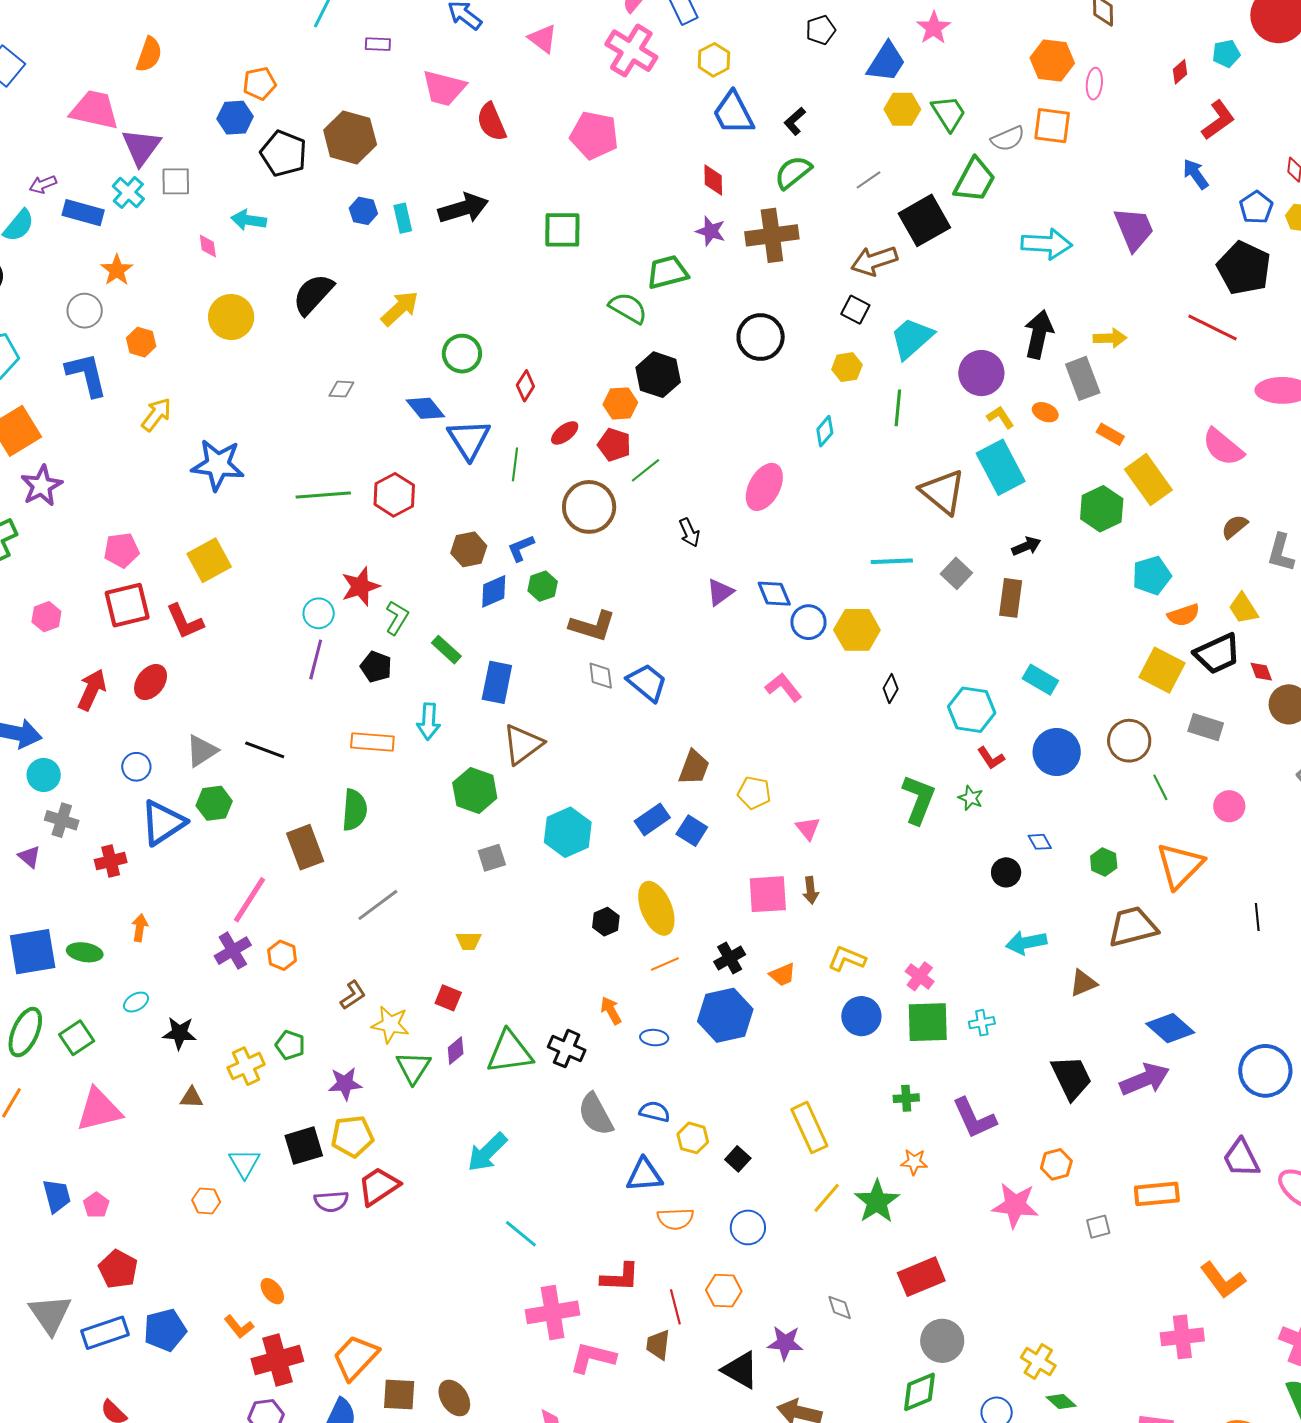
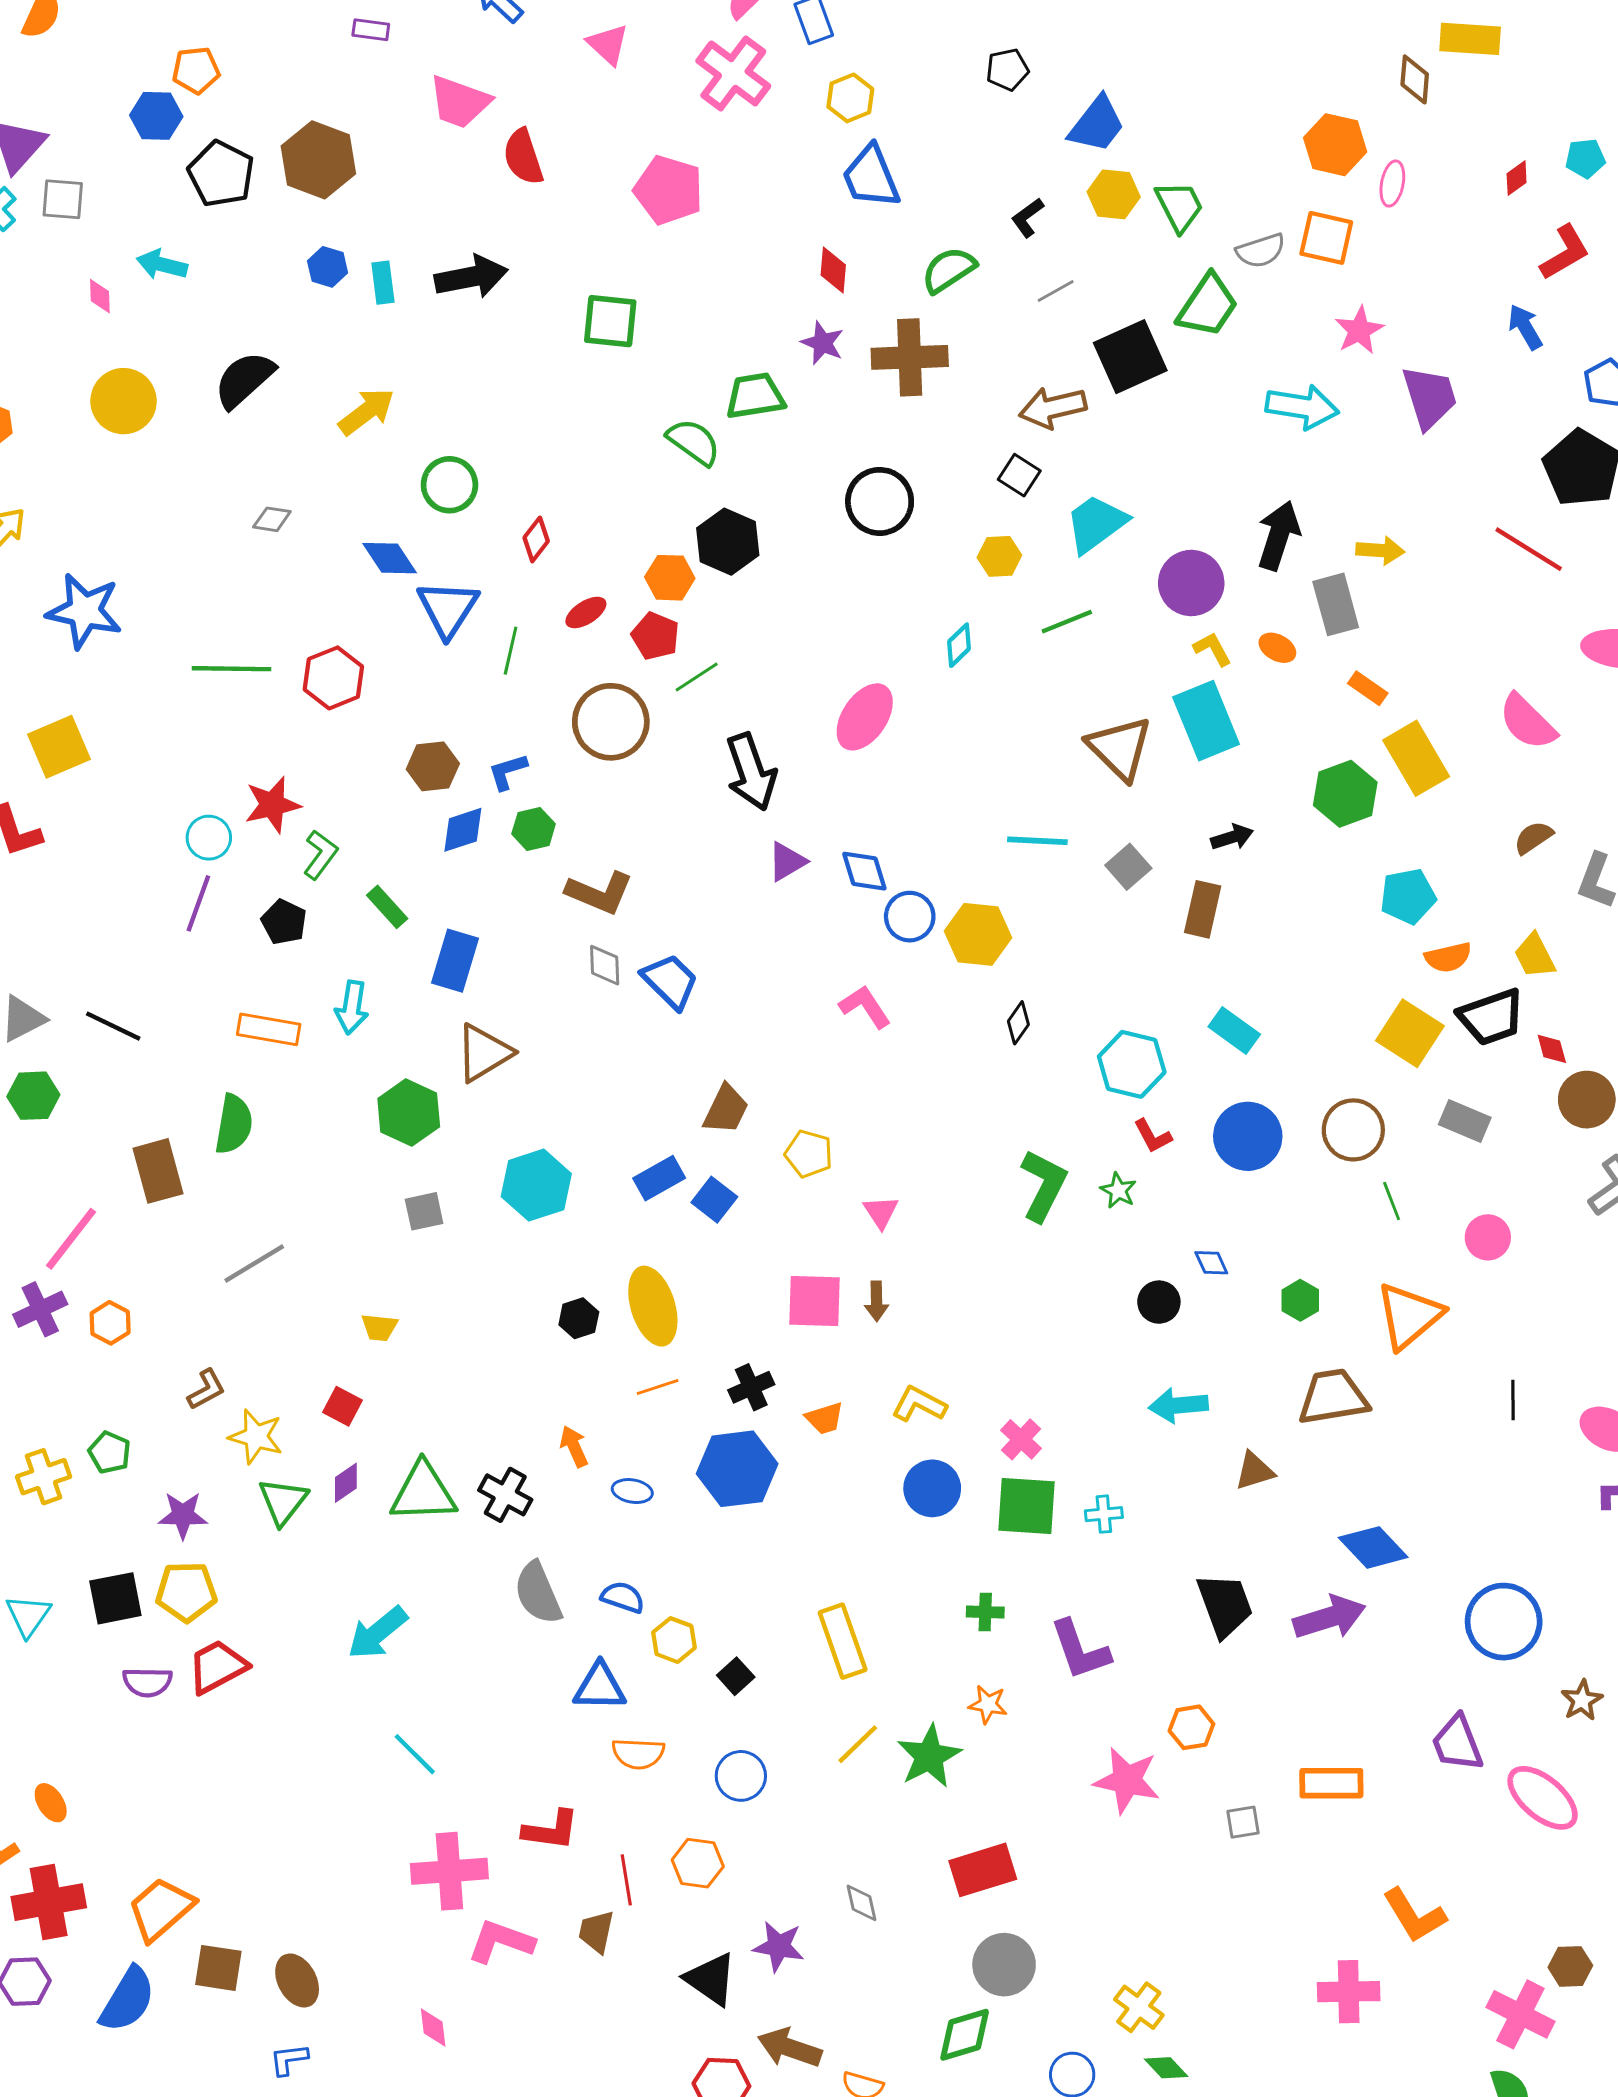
pink star: (934, 28) -> (1359, 330), moved
black L-shape: (795, 121) -> (1028, 218), moved
green line: (898, 408) -> (1067, 622), turned 57
black arrow: (689, 532) -> (751, 772), size x1.8

